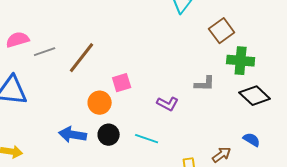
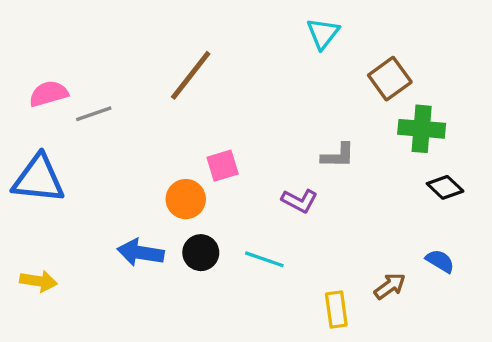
brown line: (82, 58) -> (191, 75), moved
gray L-shape: (205, 84) -> (338, 156), moved
black diamond: (255, 96) -> (445, 187), size x0.7

